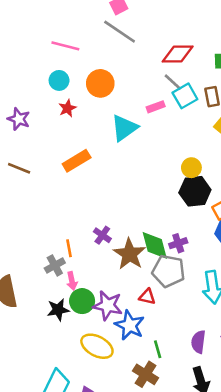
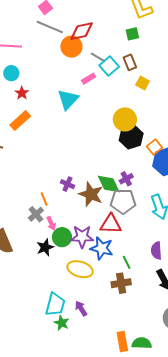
red diamond: (178, 54) -> (82, 31), moved
orange circle: (100, 83) -> (71, 47), moved
orange rectangle: (77, 161) -> (20, 120), moved
yellow circle: (191, 168) -> (125, 119), size x1.5
red triangle: (147, 297) -> (111, 224), size x1.6
brown cross: (146, 374) -> (121, 283), turned -30

